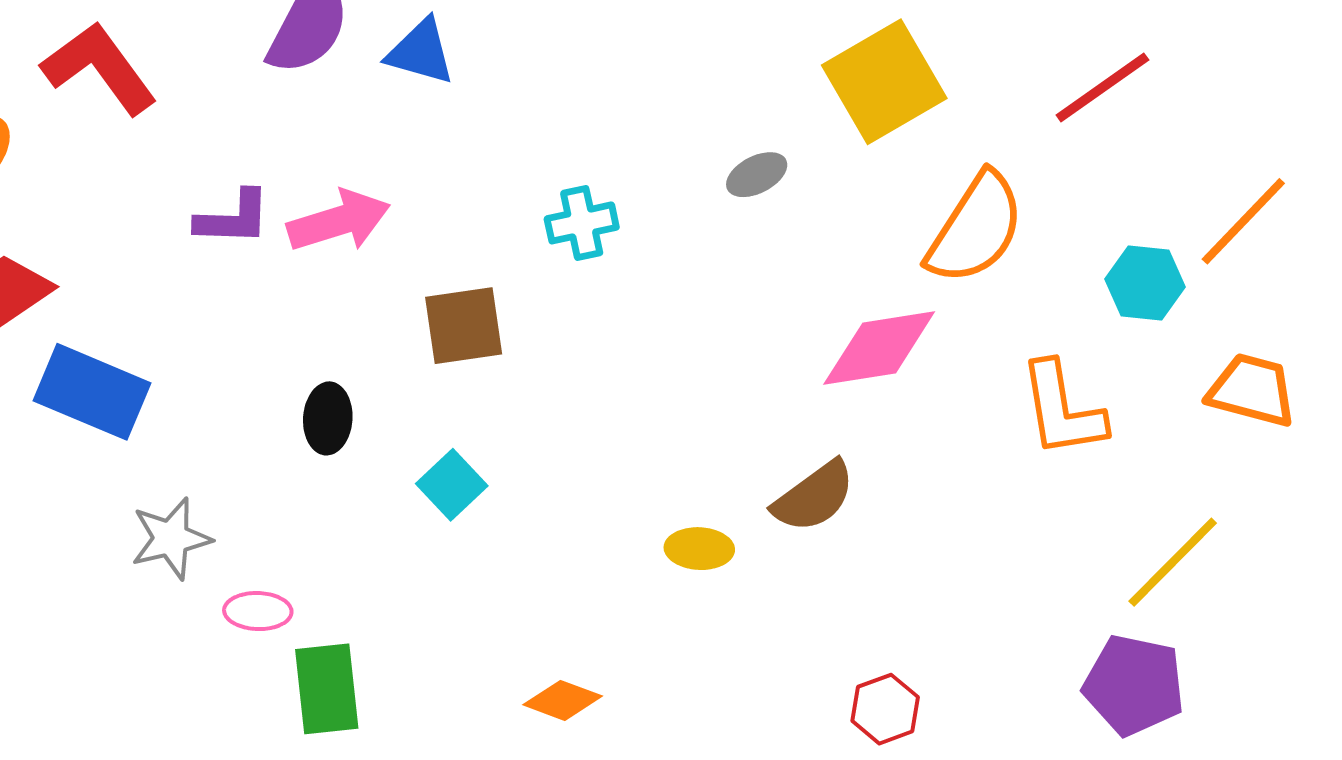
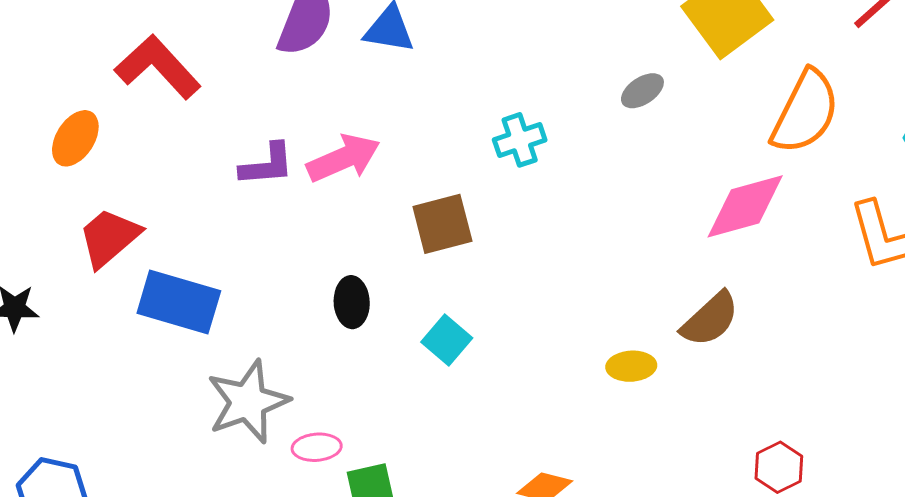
gray star: (171, 538) -> (248, 402), size x1.4

